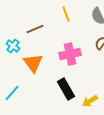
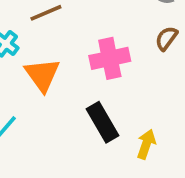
yellow arrow: (90, 101) -> (146, 144), turned 140

